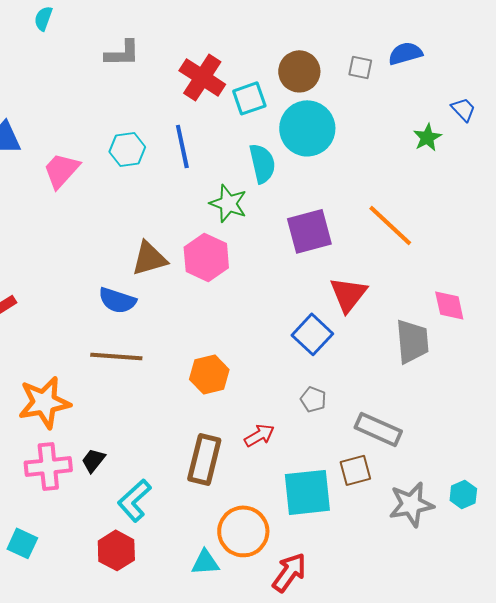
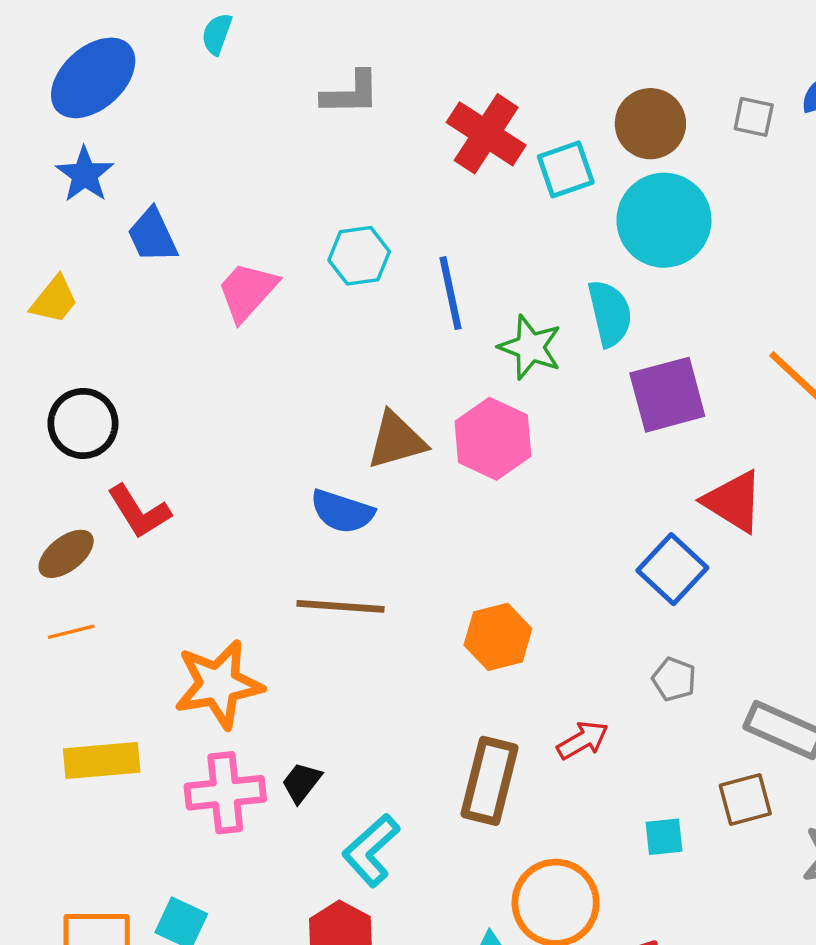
blue line: (182, 146) -> (451, 293), moved
cyan semicircle: (262, 163) -> (610, 313), moved
red triangle: (348, 294) -> (733, 501), turned -36
cyan square: (307, 492) -> (664, 837), size x0.5

